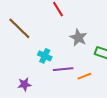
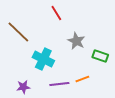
cyan cross: (45, 56) -> (43, 59), size x1.5
purple line: (63, 69) -> (59, 84), moved

